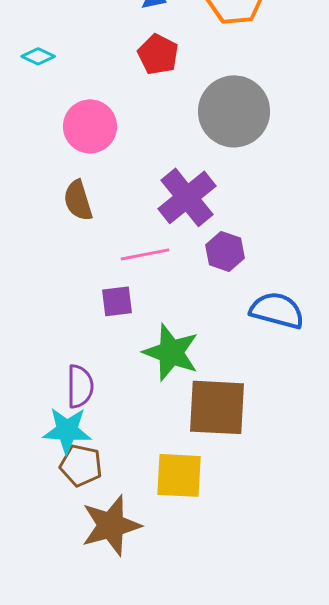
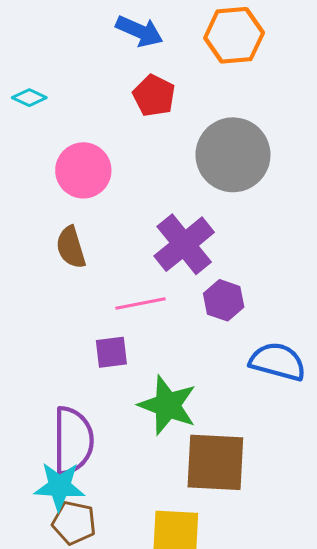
purple semicircle: (80, 386) -> (73, 441), size x1.5

